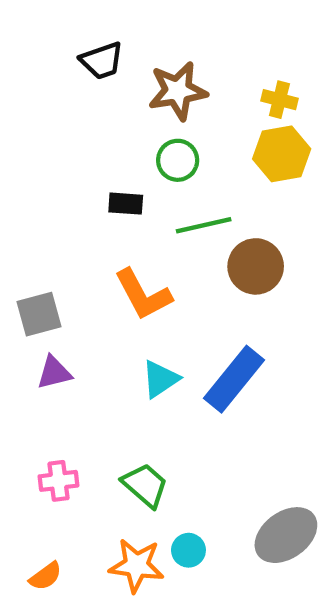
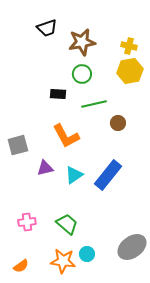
brown circle: (256, 266) -> (118, 123), size x0.6
purple triangle: (54, 373) -> (45, 168), moved

